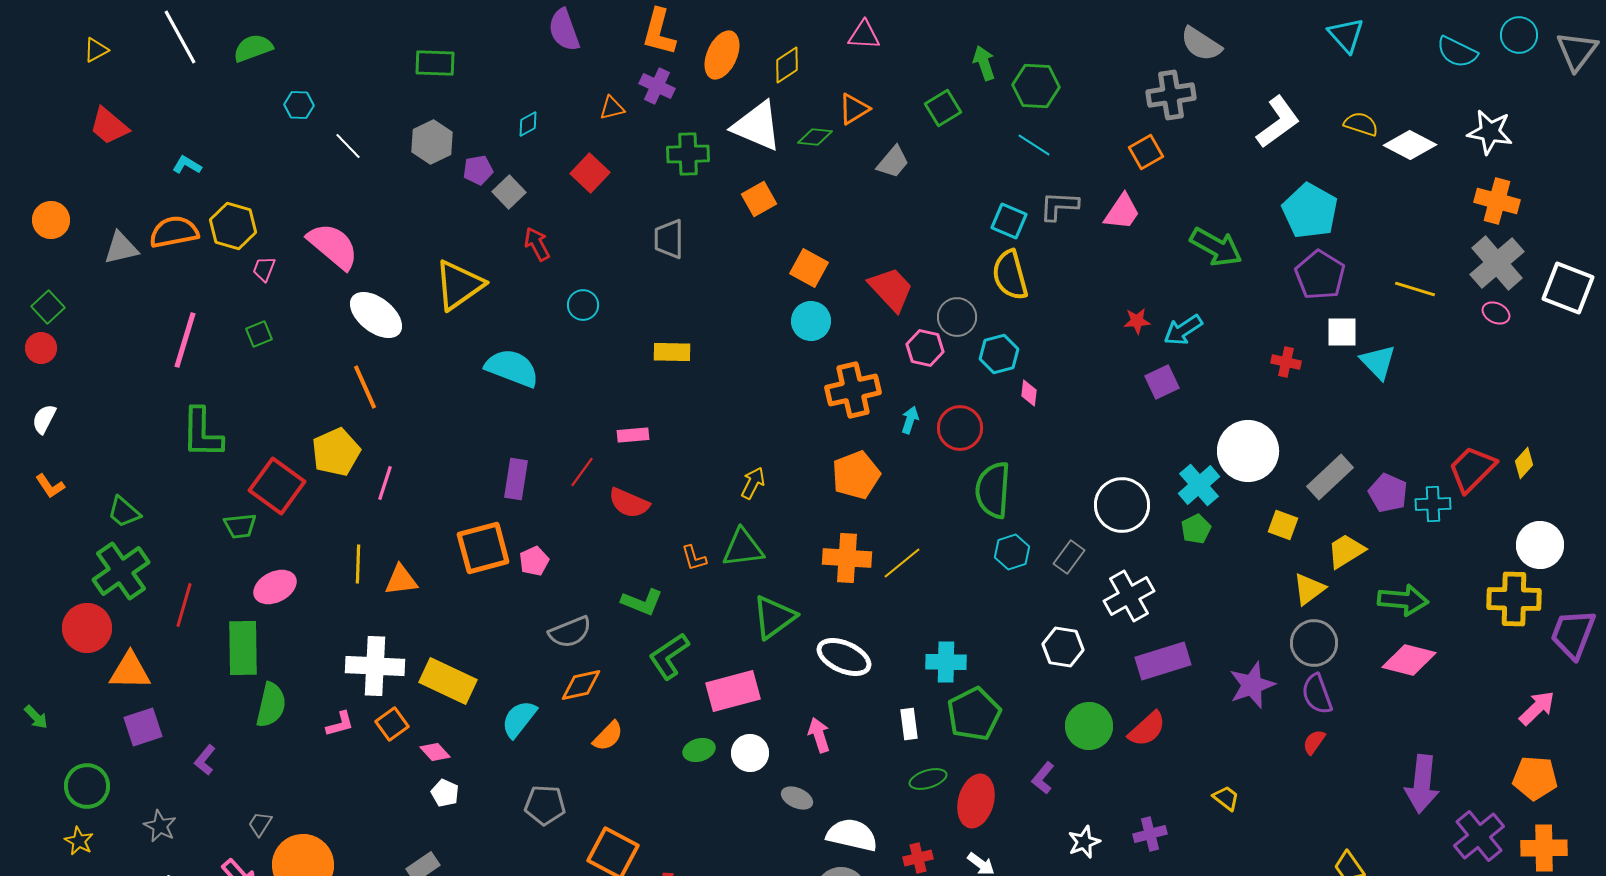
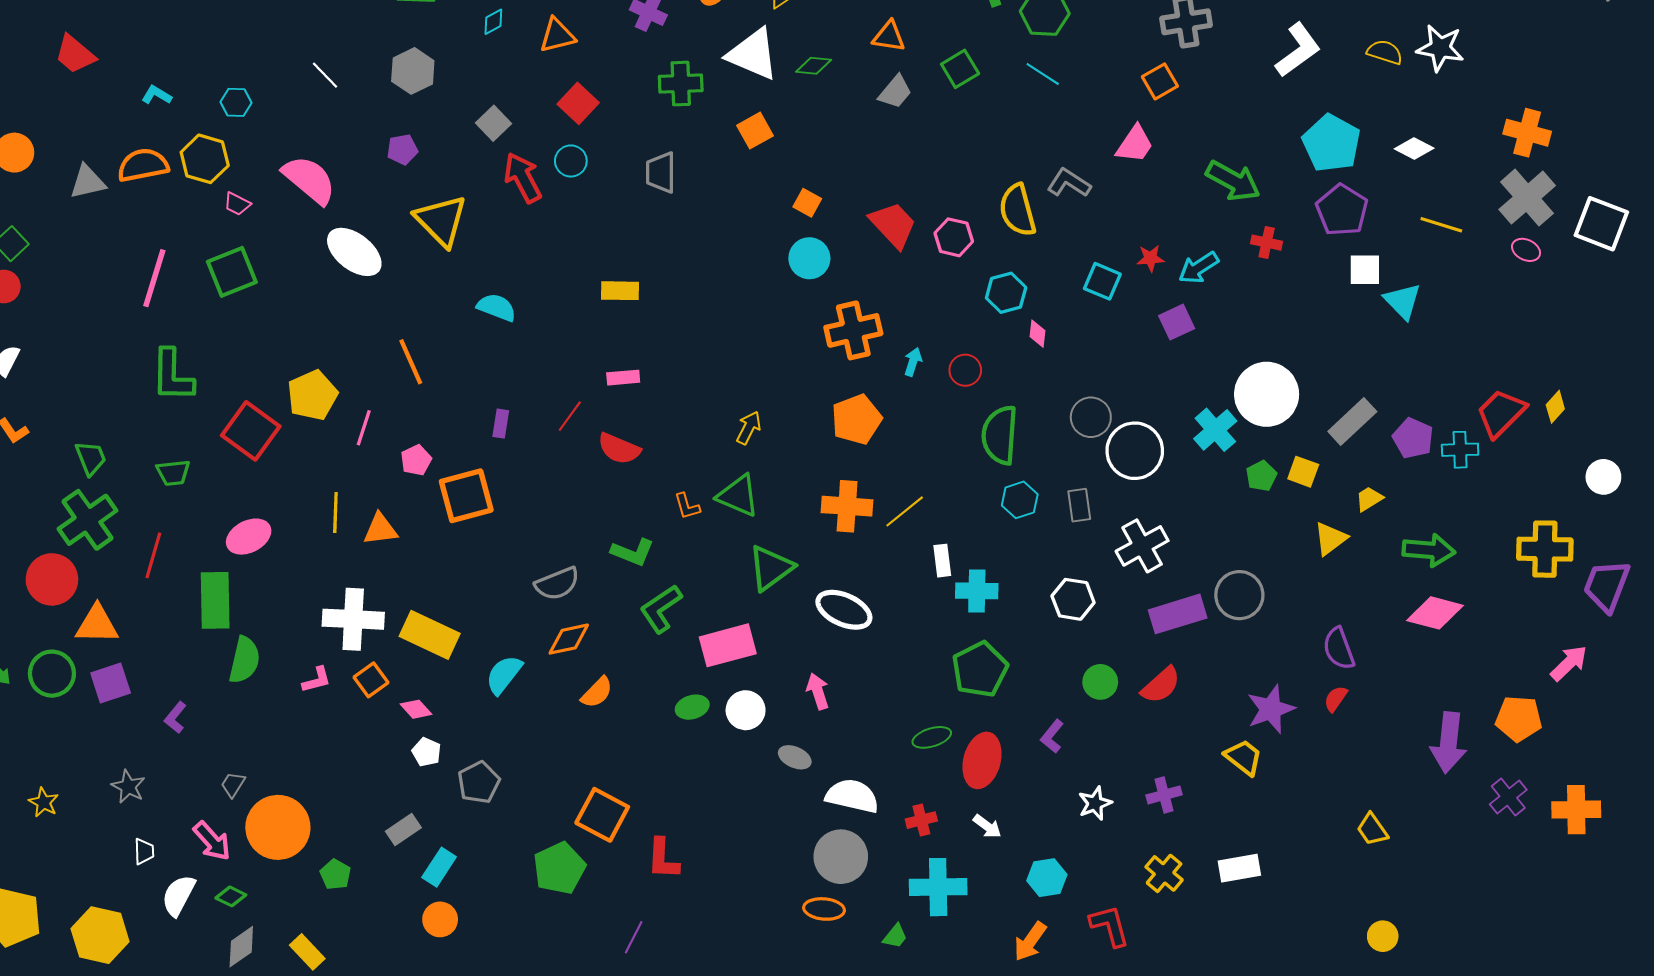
cyan hexagon: (299, 105) -> (236, 102), moved
orange triangle: (612, 108) -> (557, 35), moved, size x1.4
green square: (943, 108) -> (960, 69), moved
orange triangle: (854, 109) -> (889, 36), moved, turned 40
cyan diamond: (528, 124) -> (493, 22), moved
white star: (1490, 132) -> (1440, 48), moved
white diamond: (1410, 145) -> (1414, 148), moved, size x0.7
purple pentagon: (478, 170) -> (402, 149), moved
gray L-shape: (1059, 206) -> (1069, 183), moved, turned 30
cyan square: (1009, 221) -> (1102, 281), moved
red arrow: (537, 244) -> (523, 178), size x1.4
orange square: (809, 268) -> (807, 203), size x0.7
pink trapezoid: (264, 269) -> (237, 204), turned -84
yellow triangle: (459, 285) -> (441, 221), turned -40
cyan circle: (583, 305) -> (571, 161), moved
gray circle: (957, 317) -> (1091, 417), moved
green square: (259, 334) -> (232, 272), size x1.8
pink hexagon: (925, 348) -> (954, 237), moved
yellow rectangle: (672, 352) -> (620, 291), moved
red cross: (1286, 362) -> (1267, 243), moved
cyan semicircle: (512, 368) -> (497, 307), size x0.7
orange line: (365, 387) -> (411, 362), moved
red circle: (960, 428) -> (965, 370), size x0.7
purple rectangle: (516, 479) -> (501, 424), size x0.7
green trapezoid: (124, 512) -> (91, 458), turned -153
green trapezoid: (240, 526) -> (173, 473), moved
green pentagon: (1196, 529) -> (1261, 476), moved
white circle: (1540, 545) -> (1603, 477), moved, size x0.7
green triangle: (743, 548) -> (738, 496), turned 30
yellow trapezoid: (1346, 551) -> (1369, 499), size x0.7
gray rectangle: (1069, 557) -> (1079, 505), turned -44
pink pentagon: (534, 561) -> (416, 460), moved
gray circle: (1314, 643) -> (1239, 595), moved
cyan cross: (946, 662) -> (977, 591), moved
purple star: (1252, 685) -> (1271, 709), moved
white rectangle: (909, 724) -> (942, 561), moved
green circle: (1089, 726) -> (1100, 682), size x0.7
orange pentagon: (1535, 778) -> (1519, 719), moved
green circle: (87, 786) -> (52, 674), moved
yellow trapezoid: (1226, 798) -> (1244, 757), size x1.4
gray pentagon: (545, 805) -> (479, 782), moved, turned -30
purple cross: (1479, 836) -> (1508, 797), size x0.7

